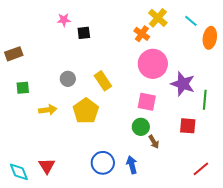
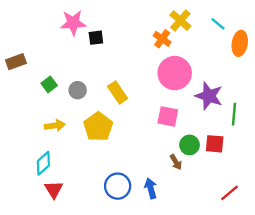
pink star: (64, 20) -> (73, 23), size x1.6
green square: (23, 88) -> (49, 84), moved, turned -32
green circle: (141, 127) -> (190, 145), moved
cyan diamond: (19, 172) -> (43, 163), moved, turned 70

